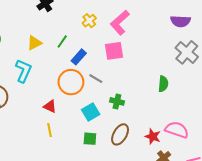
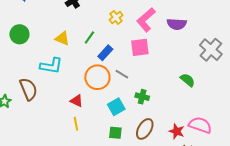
purple semicircle: (181, 21) -> (177, 24), moved
yellow triangle: (34, 43) -> (62, 39), turned 49
cyan L-shape: (23, 71) -> (51, 66), turned 75
green semicircle: (163, 84) -> (188, 80), turned -56

